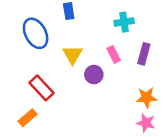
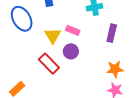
pink rectangle: (114, 54) -> (73, 30), moved, turned -40
red rectangle: (42, 88) -> (49, 64), moved

